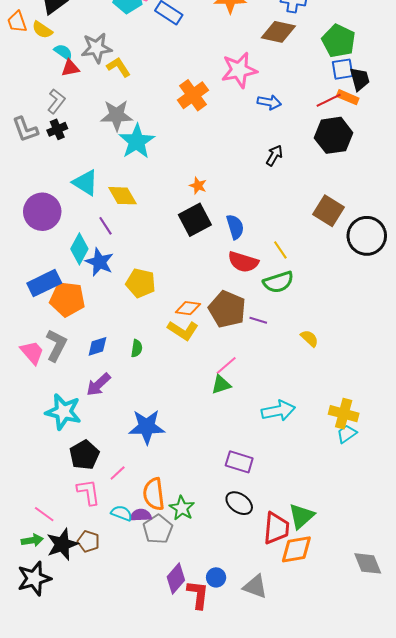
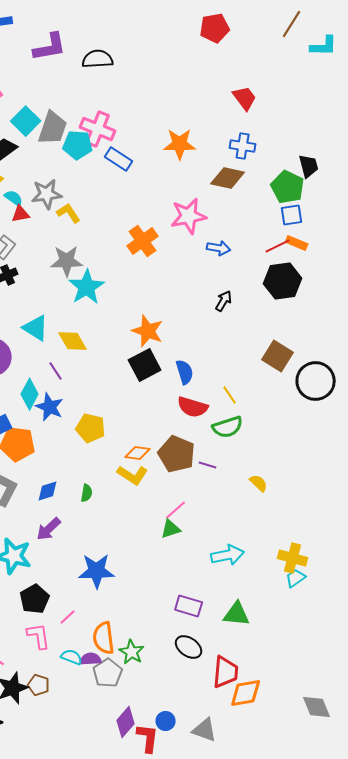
black trapezoid: (360, 79) -> (309, 166), moved
orange star: (198, 186) -> (148, 331), size x1.8
green triangle: (301, 516) -> (237, 614), moved, turned 48

